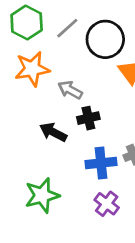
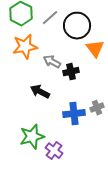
black cross: (88, 118) -> (71, 72), moved
purple cross: (107, 204) -> (54, 151), moved

